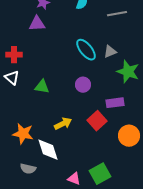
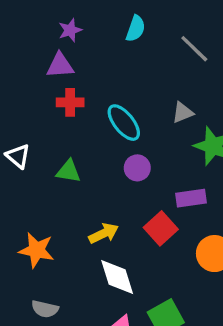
gray line: (117, 14) -> (194, 49), turned 54
cyan ellipse: (86, 50) -> (124, 123), moved
red cross: (14, 55) -> (70, 102), moved
white diamond: (48, 150) -> (117, 277), moved

